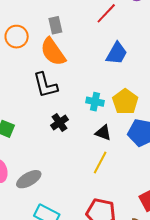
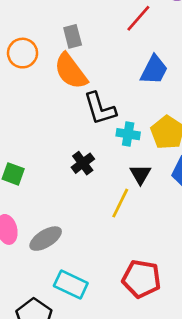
black L-shape: (45, 85) -> (100, 109), moved
black triangle: (103, 133) -> (140, 174), turned 42
yellow line: (100, 162) -> (120, 203), moved

